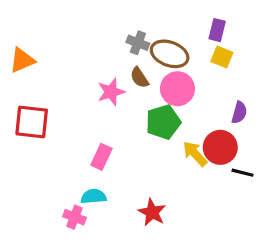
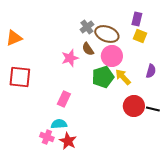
gray cross: (138, 43) -> (87, 27), turned 32
red circle: (220, 147) -> (134, 106), moved
yellow arrow: (195, 154) -> (123, 77), moved
red star: (152, 212) -> (68, 141), moved

